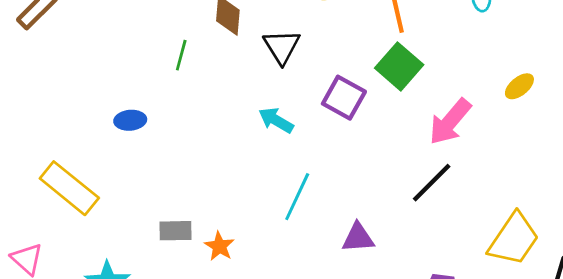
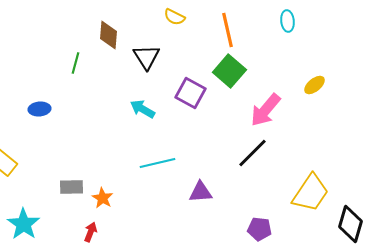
cyan line: (297, 197) -> (157, 163), turned 52

